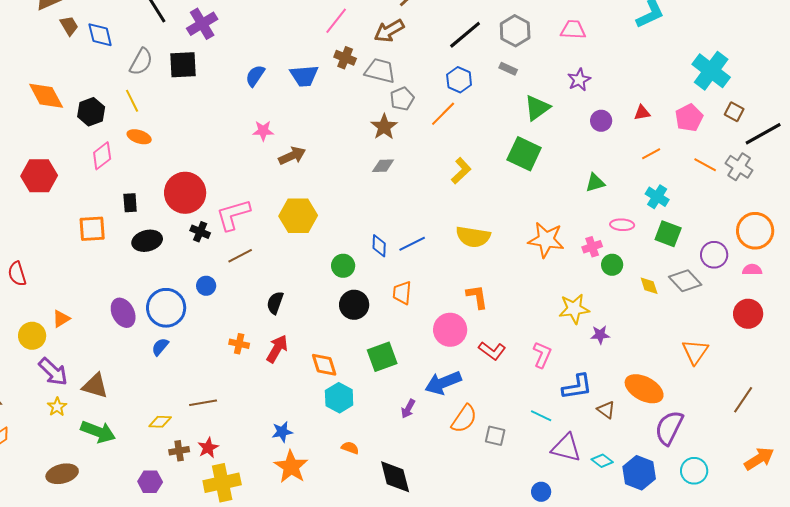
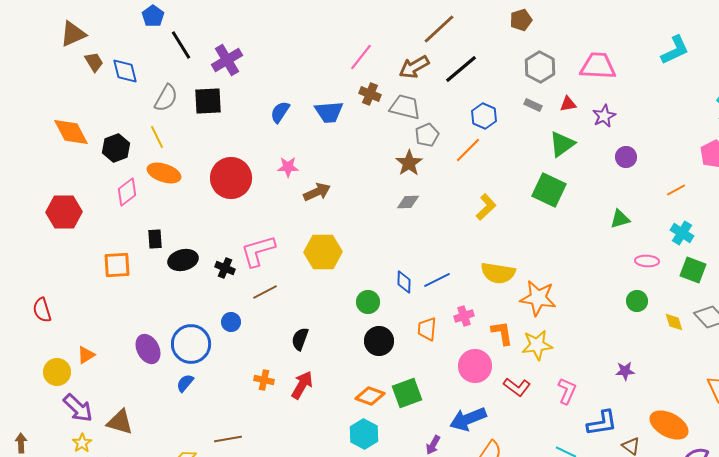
pink trapezoid: (573, 30) -> (598, 66), size x1.4
black line: (465, 35) -> (461, 69), moved
red triangle: (642, 113) -> (568, 104), moved
orange ellipse: (139, 137) -> (164, 173), size x1.4
red circle: (185, 193) -> (231, 178), moved
orange star: (546, 240) -> (538, 298), moved
black ellipse: (147, 241) -> (183, 260), moved
pink cross: (592, 247) -> (464, 316), moved
yellow star: (574, 309) -> (537, 345), moved
orange diamond: (324, 365) -> (370, 396), moved, turned -52

